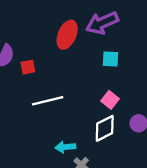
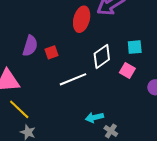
cyan square: (111, 59) -> (135, 47), moved
white diamond: (105, 128) -> (102, 56), moved

